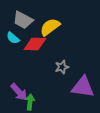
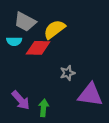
cyan semicircle: (13, 38) -> (14, 41), turned -40
green arrow: (30, 102) -> (44, 108), moved

